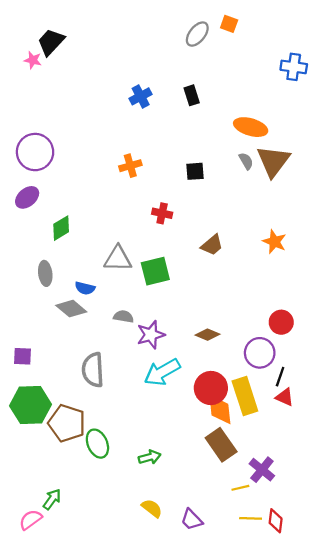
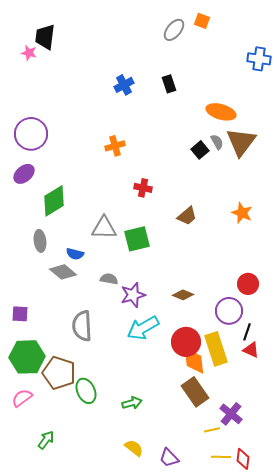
black trapezoid: (51, 42) -> (45, 37), turned -36
black square: (195, 171) -> (200, 150), moved, turned -36
green diamond: (61, 228) -> (54, 201), size x1.4
pink semicircle: (31, 520) -> (22, 398), moved

